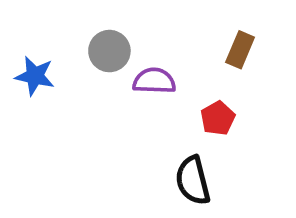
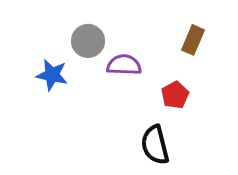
blue star: (35, 76) -> (52, 75), moved

